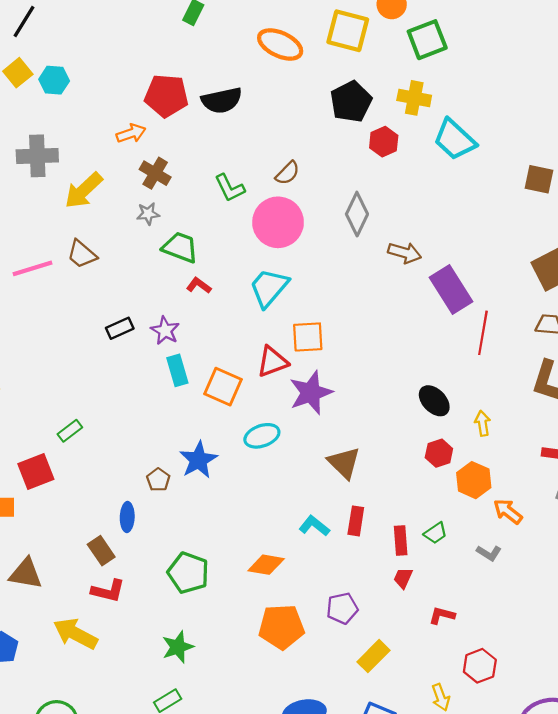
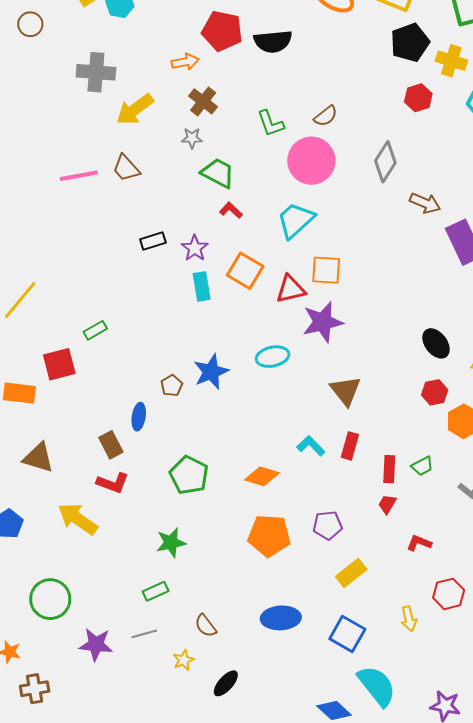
black pentagon: (351, 102) -> (410, 43), moved
orange square: (223, 387) -> (245, 271), moved

